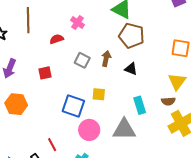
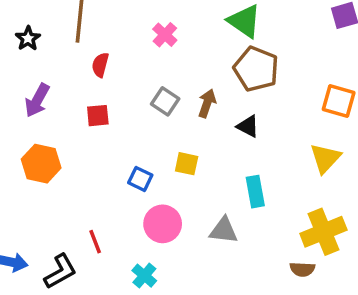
red semicircle: (57, 39) -> (100, 65), moved, turned -64
brown semicircle: (168, 101) -> (302, 269), moved
blue square: (73, 106) -> (140, 179), size x0.6
gray triangle: (124, 129) -> (224, 230), size x0.7

